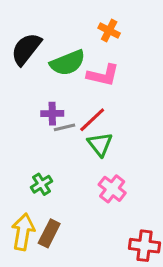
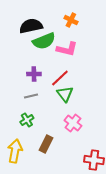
black semicircle: (26, 49) -> (31, 26), moved, turned 40
gray line: (65, 127) -> (31, 96), moved
brown rectangle: (49, 233) -> (46, 144), moved

